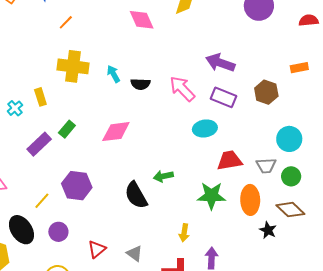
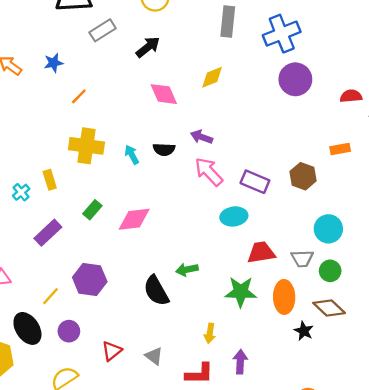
purple arrow: (220, 63) -> (202, 137), moved, size x0.7
black semicircle: (140, 84) -> (164, 149), moved
green rectangle: (67, 129) -> (92, 210), moved

